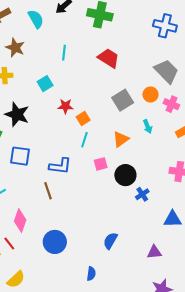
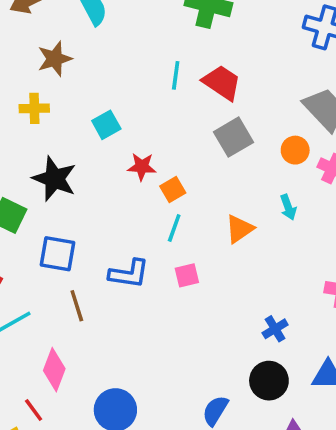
brown star: (15, 48) -> (55, 59), turned 30
cyan line: (64, 53) -> (176, 75), moved
gray square: (123, 100) -> (234, 137), moved
pink square: (101, 164) -> (187, 275), moved
black circle: (125, 175) -> (269, 381), moved
brown line: (48, 191) -> (77, 306), moved

